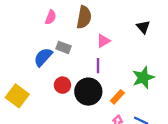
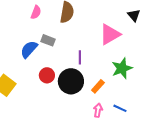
black triangle: (143, 27) -> (134, 15), moved
pink triangle: (103, 41) -> (110, 34), moved, size x1.6

